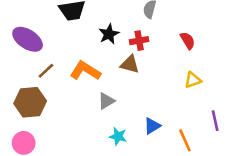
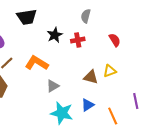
brown triangle: (130, 64) -> (91, 77), moved
yellow triangle: (193, 80) -> (110, 71), moved
cyan star: (118, 136) -> (62, 113), size x1.6

